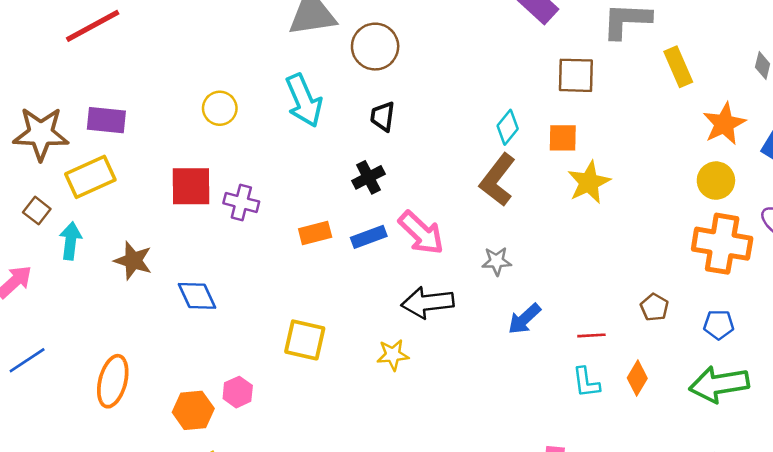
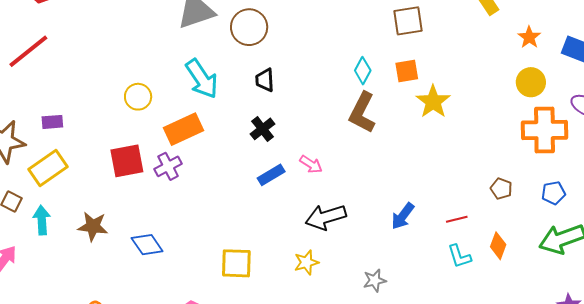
purple rectangle: (106, 120) -> (52, 122), size x0.7
orange star: (724, 124) -> (529, 37), size x0.7
purple cross: (241, 202) -> (168, 166), turned -32
orange rectangle: (315, 233) -> (183, 129), moved, size x1.5
pink arrow: (421, 233) -> (311, 164), size x0.6
gray star: (497, 261) -> (375, 280), moved

